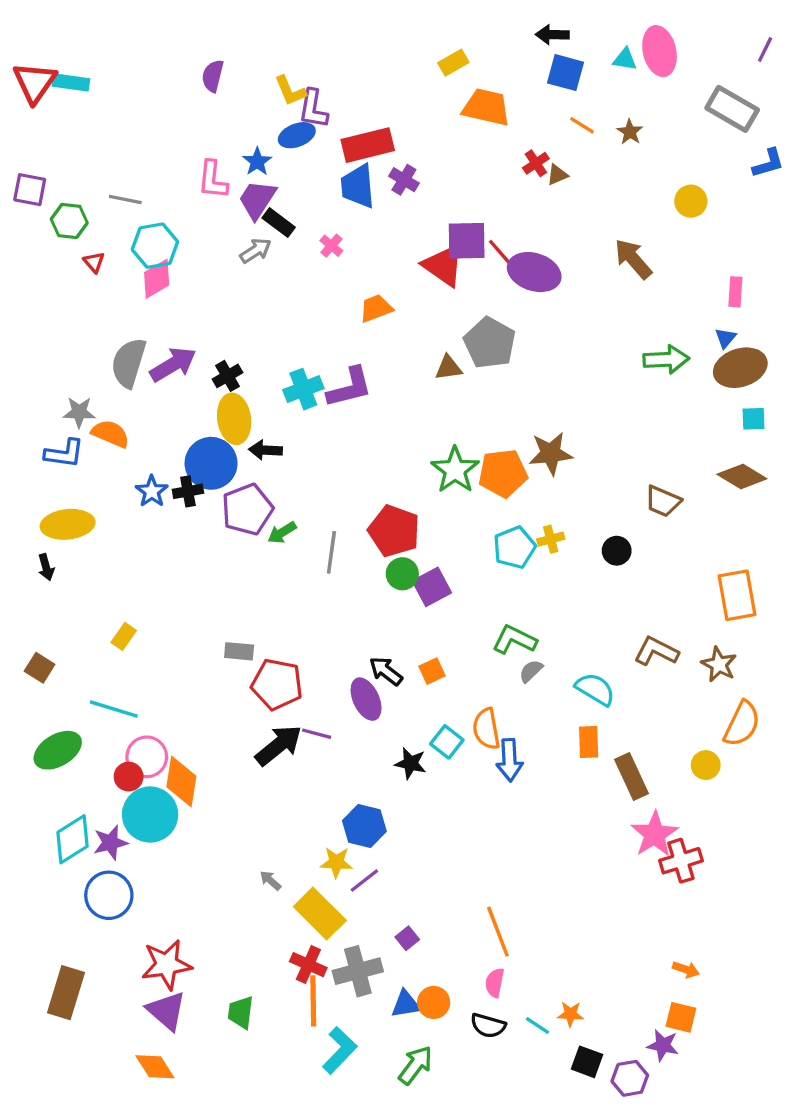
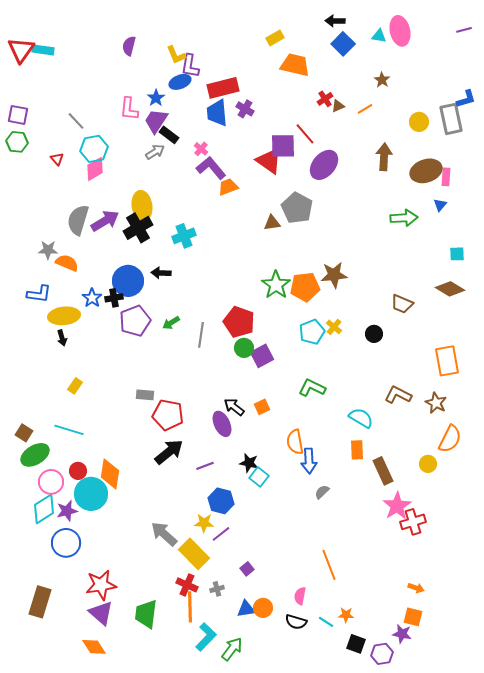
purple line: (765, 49) -> (464, 30), turned 49
blue square: (566, 73) -> (343, 44), turned 30
gray rectangle: (732, 109) -> (451, 119), moved, turned 48
orange line: (582, 125) -> (365, 109), moved, turned -63
gray line: (125, 200) -> (76, 121), turned 36
green hexagon: (69, 221) -> (17, 142), moved
red line: (503, 256) -> (305, 134), moved
brown arrow: (633, 259) -> (384, 157), turned 44
purple ellipse: (534, 272) -> (324, 165), turned -68
brown ellipse: (740, 368) -> (426, 171), moved
black cross: (228, 376) -> (138, 228), size x1.6
purple L-shape: (350, 387) -> (211, 168), moved, turned -116
yellow ellipse: (234, 419) -> (142, 206), moved
blue L-shape: (64, 453) -> (39, 294), moved
purple pentagon: (247, 509) -> (135, 321), moved
yellow ellipse: (68, 524) -> (64, 316), moved
yellow cross: (551, 539) -> (334, 327), turned -35
black arrow: (46, 567) -> (62, 338), moved
brown square: (40, 668) -> (24, 433), moved
gray semicircle: (531, 671) -> (322, 492), moved
purple line: (317, 734) -> (205, 466), moved, turned -36
cyan square: (447, 742) -> (259, 477), moved
pink circle: (147, 757) -> (51, 482), moved
gray arrow: (270, 880) -> (164, 534), size x2.0
orange line: (498, 932) -> (329, 565), moved
gray cross: (358, 971) -> (217, 589), size x0.5
green trapezoid: (241, 1012) -> (146, 614), size x1.4
green arrow: (415, 1065) -> (232, 649), moved

